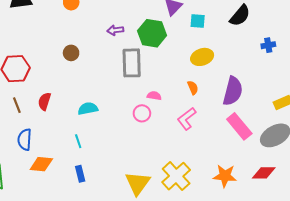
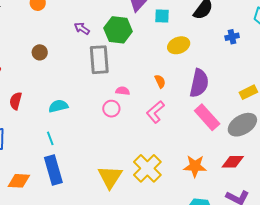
purple arrow: (115, 30) -> (82, 28), turned 42
yellow ellipse: (202, 57) -> (179, 45), moved
orange diamond: (41, 164) -> (19, 181), moved
blue rectangle: (80, 174) -> (53, 170), size x1.8

